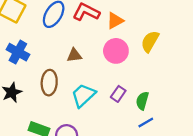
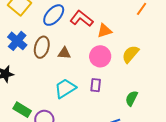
brown ellipse: (49, 83) -> (42, 47), moved
purple rectangle: (118, 94) -> (96, 85), moved, turned -40
green semicircle: (142, 101) -> (132, 98), moved

